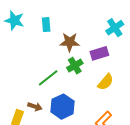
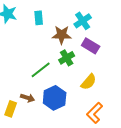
cyan cross: (115, 28) -> (83, 21), moved
purple rectangle: (99, 53) -> (91, 46), turned 48
yellow semicircle: (106, 82) -> (89, 82), moved

